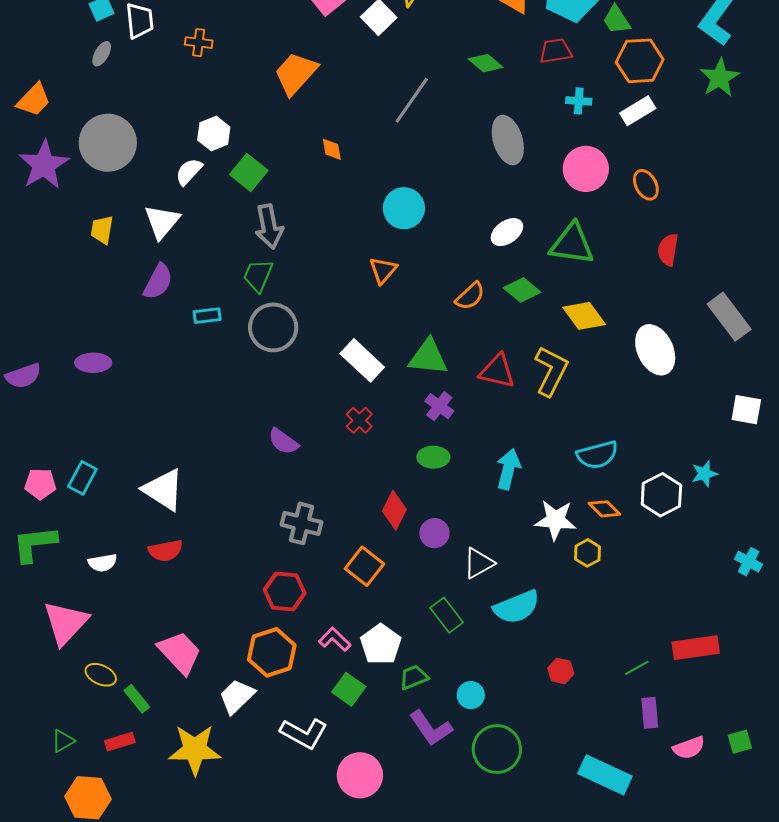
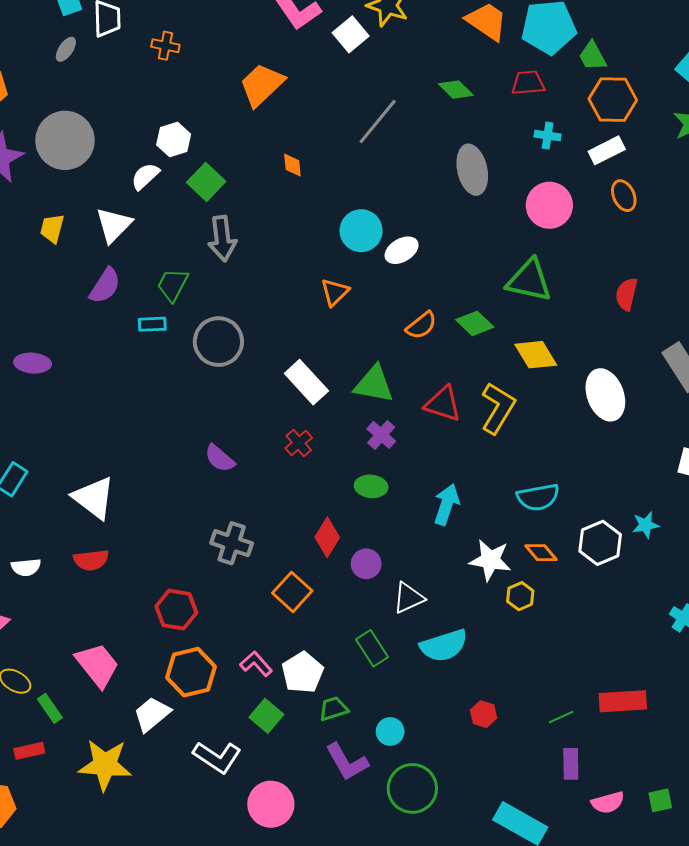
orange ellipse: (646, 185) -> (624, 196), moved
white ellipse: (507, 232) -> (402, 250), moved
green trapezoid: (258, 275) -> (173, 285), moved
red hexagon: (285, 591) -> (176, 610), moved

